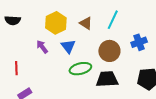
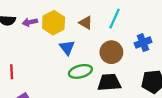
purple arrow: (42, 47) -> (30, 22), moved, turned -64

